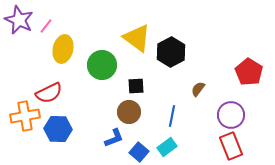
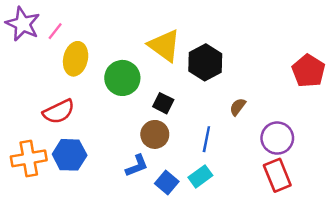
red pentagon: (249, 72) -> (308, 71), moved
black square: (136, 86) -> (163, 103), turned 30
orange cross: (25, 116) -> (29, 158), moved

